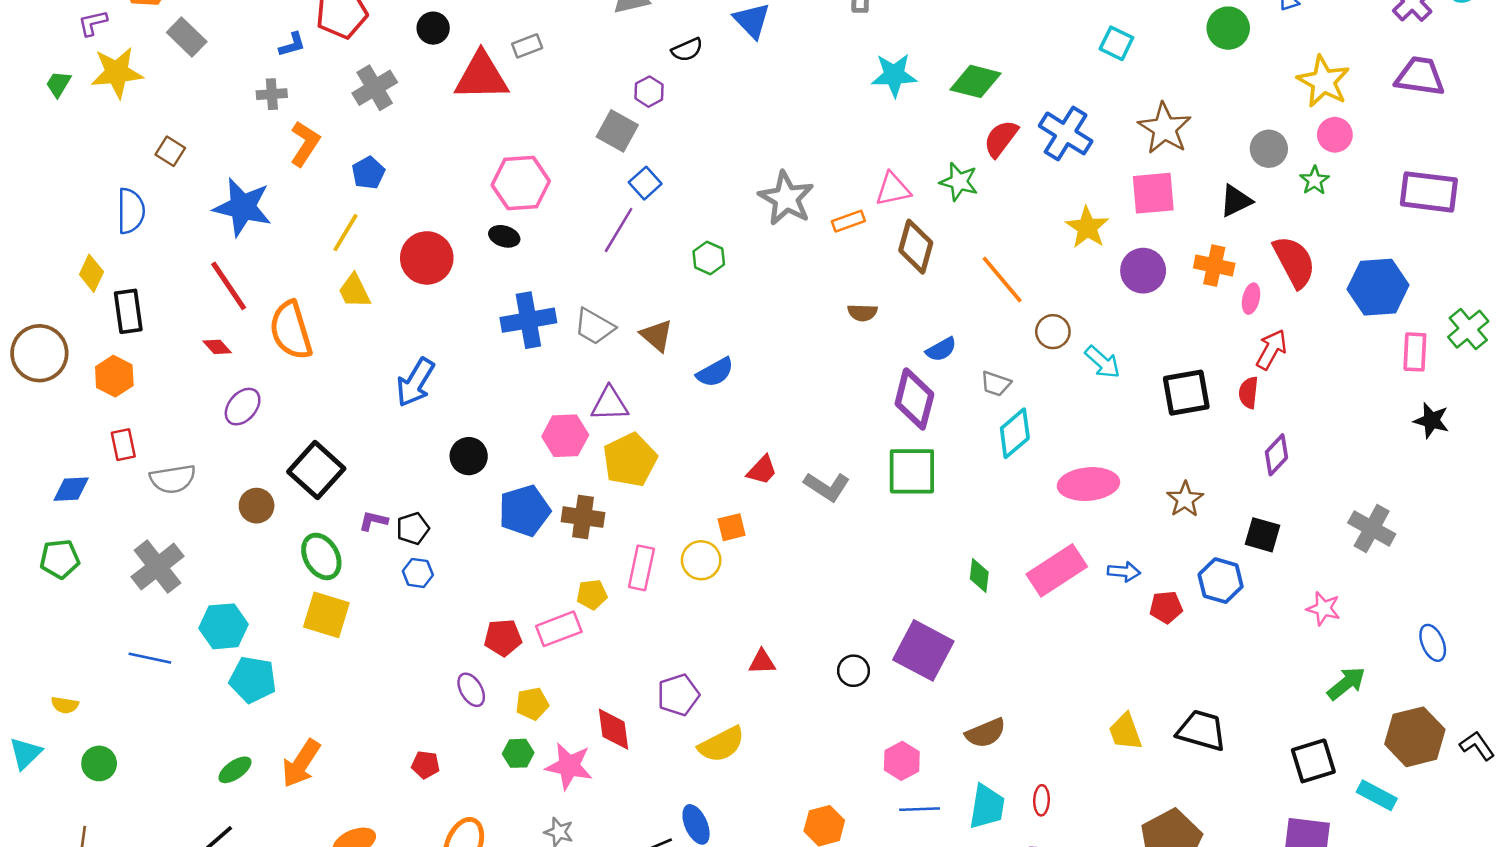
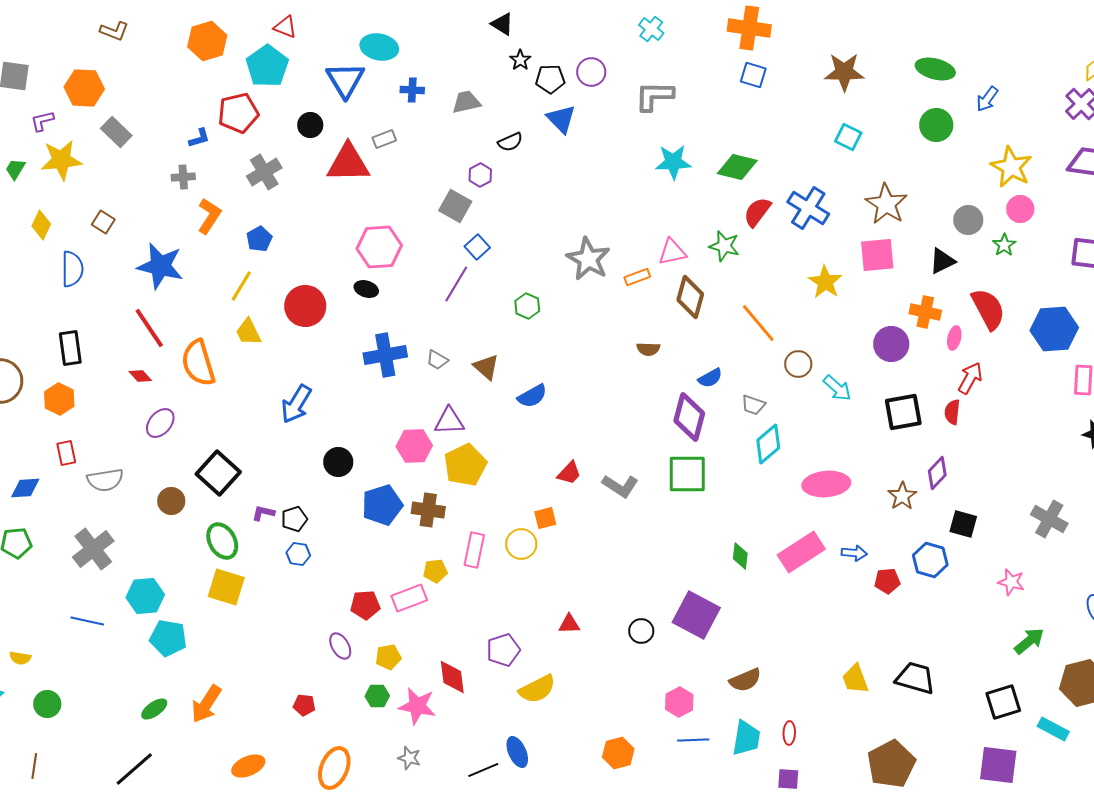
purple circle: (1143, 271) -> (891, 344), moved
yellow diamond: (91, 273) -> (41, 225), moved
gray trapezoid: (594, 327) -> (437, 360), size x0.7
purple diamond: (1276, 455) -> (937, 473), moved

